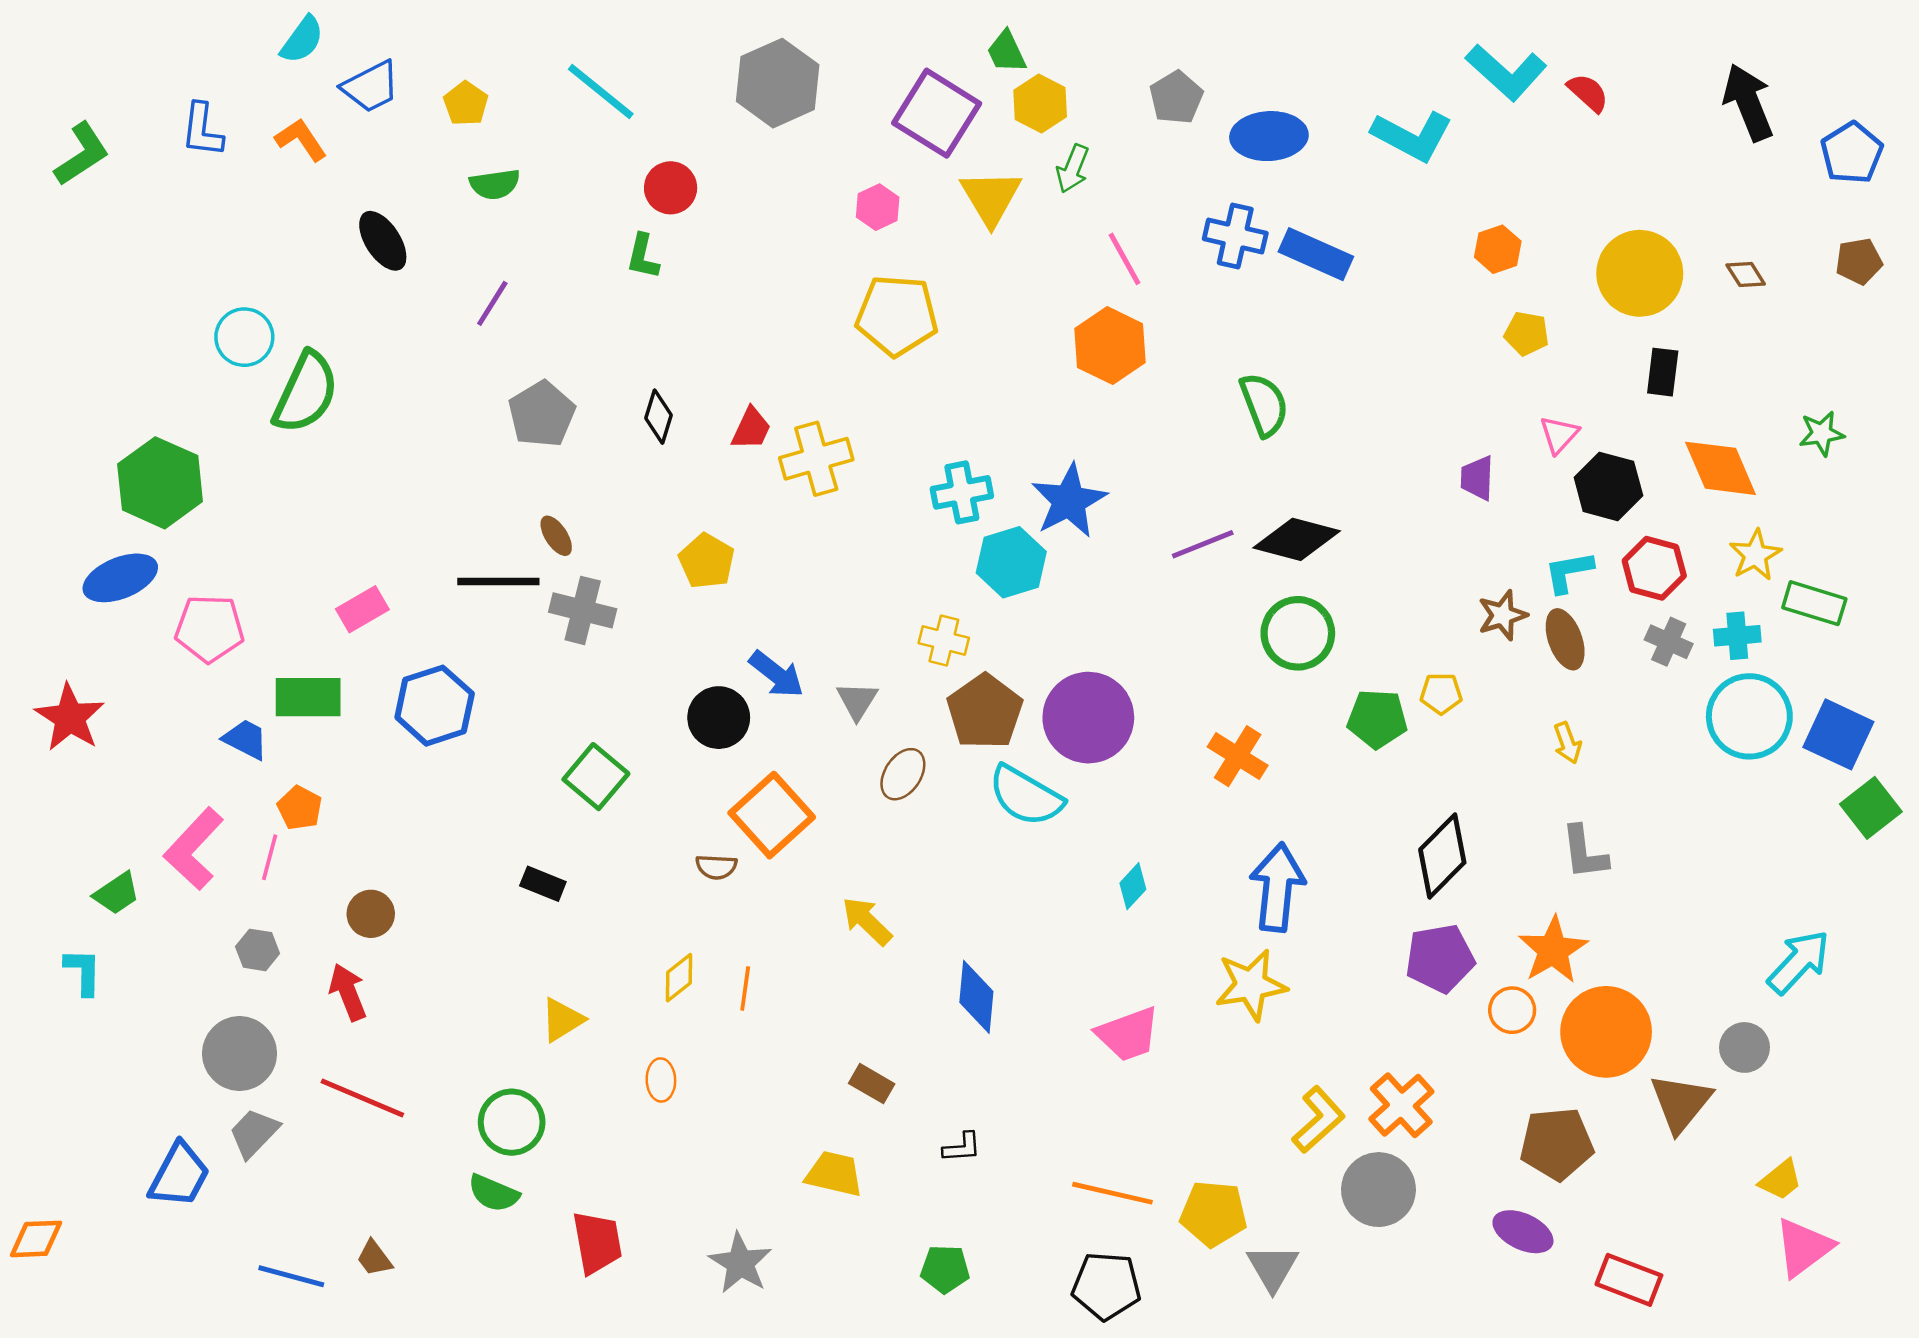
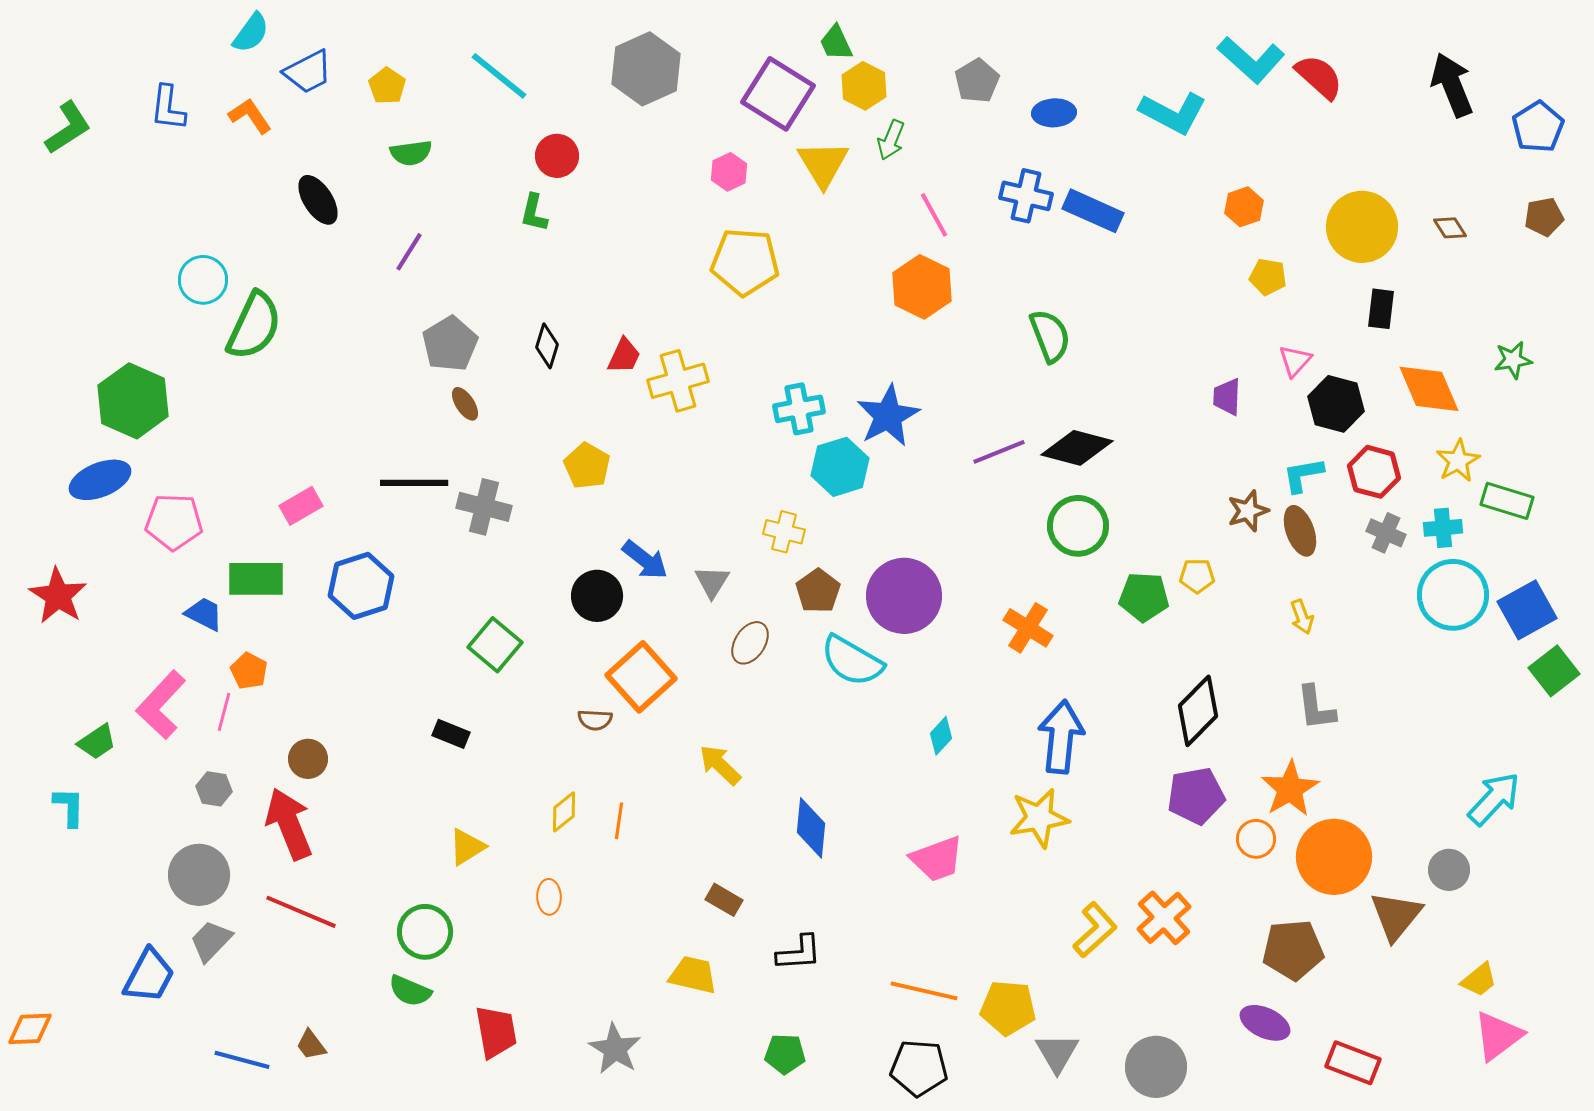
red semicircle: (1588, 93) -> (1319, 77), size x1.4
blue ellipse: (1269, 136) -> (1054, 113), size x0.7
brown ellipse: (556, 536) -> (465, 404), moved
brown pentagon: (985, 712) -> (818, 591), size x0.7
blue square: (1838, 734) -> (1527, 610), turned 36
red arrow: (348, 992) -> (289, 824), size x1.5
black L-shape: (962, 1147) -> (799, 953), size x1.4
gray circle: (1378, 1190) -> (1156, 1067), moved

